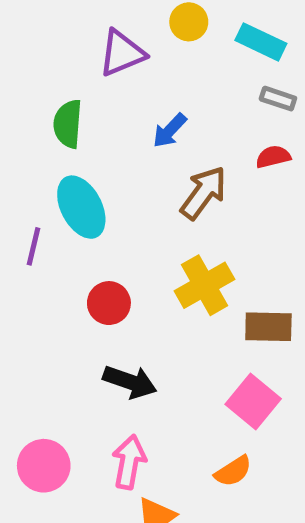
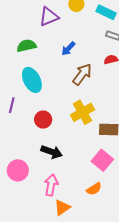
green semicircle: (68, 124) -> (26, 46), turned 72
purple line: (33, 246) -> (12, 105), moved
pink circle: (44, 466) -> (18, 170), moved

